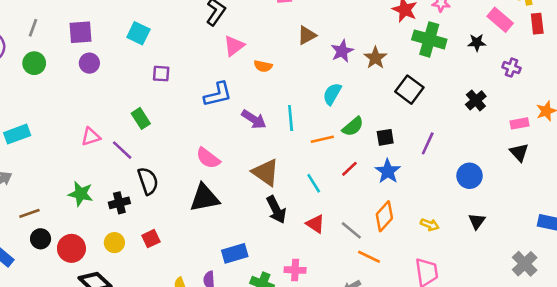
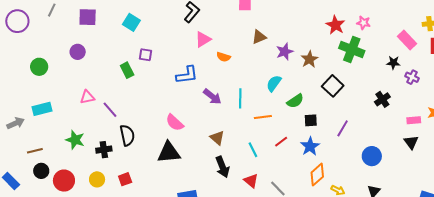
black star: (477, 43) -> (393, 63), moved
green circle: (34, 63) -> (39, 67), moved
purple circle: (89, 63) -> (78, 52), moved
green rectangle: (141, 118) -> (127, 70), moved
green semicircle: (353, 127) -> (295, 101), moved
cyan rectangle: (17, 134) -> (42, 109), moved
brown triangle: (266, 172) -> (217, 138), size x0.7
orange diamond: (384, 216) -> (317, 175), moved

